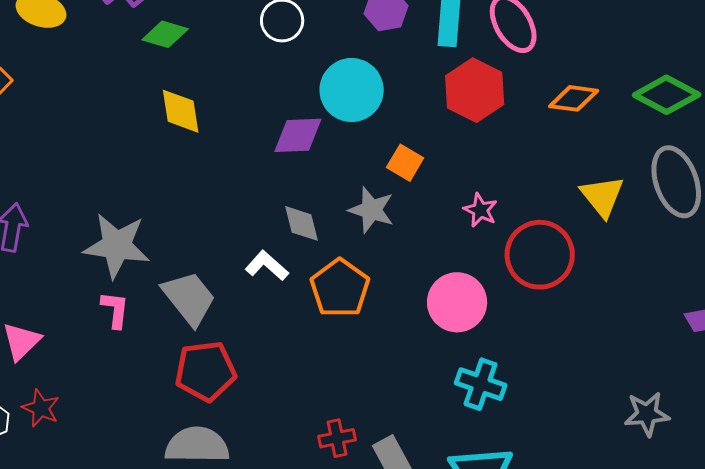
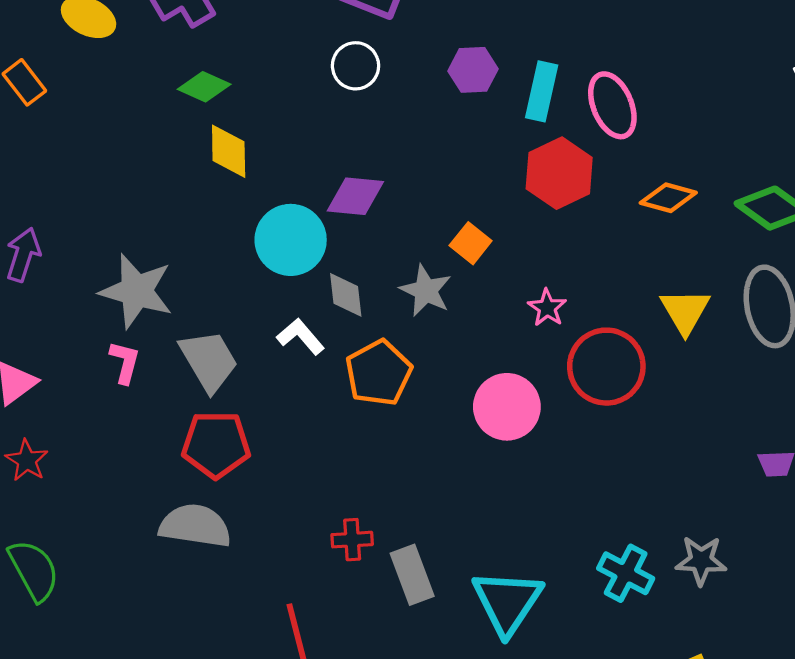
green diamond: (165, 34) -> (204, 87), moved
cyan circle: (352, 90) -> (291, 240), moved
cyan cross: (481, 384) -> (626, 573), moved

